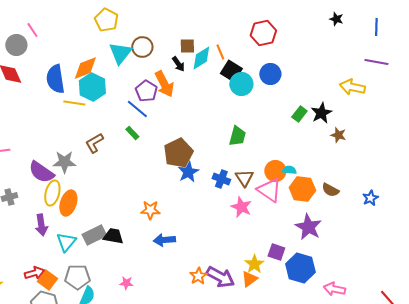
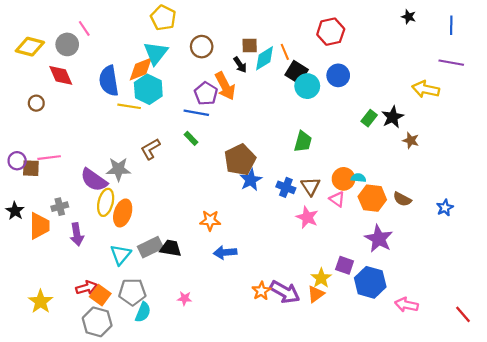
cyan triangle: (120, 53) -> (156, 53), moved
blue line: (137, 109) -> (196, 113), turned -30
pink triangle: (269, 190) -> (337, 199), size x0.6
purple arrow: (41, 225) -> (77, 234), moved

